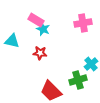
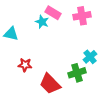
pink rectangle: (36, 20) -> (53, 13), moved
red star: (40, 53) -> (25, 65), moved

